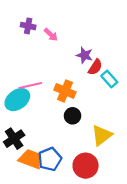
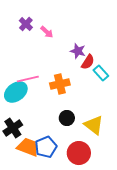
purple cross: (28, 26) -> (26, 24), turned 32
orange cross: (65, 91) -> (60, 84), turned -36
black circle: (73, 116) -> (67, 118), moved
yellow triangle: (102, 135) -> (94, 125), turned -45

